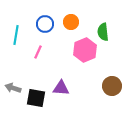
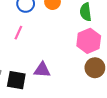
pink hexagon: (85, 50) -> (89, 41), moved

